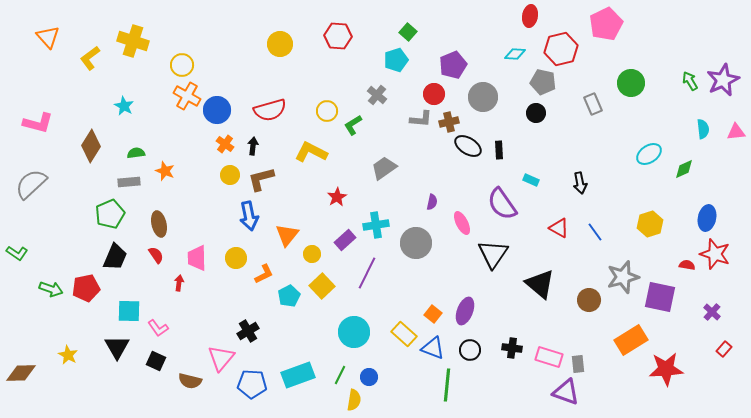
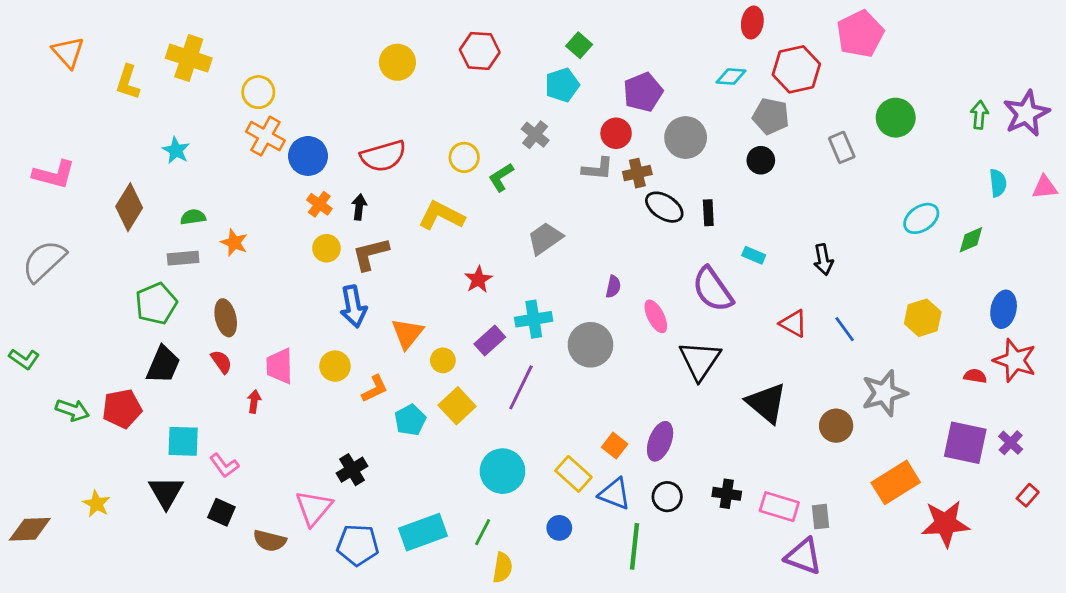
yellow L-shape: (90, 58) -> (128, 82), turned -35
green arrow: (690, 81) -> (979, 115), turned 36
purple square: (660, 297) -> (965, 443), moved
blue circle: (369, 377) -> (559, 528), moved

